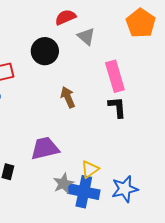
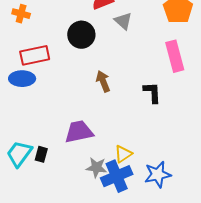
pink rectangle: (115, 76) -> (175, 56), moved
gray star: (63, 184) -> (96, 167), turned 30
blue cross: (84, 192) -> (117, 176), turned -36

